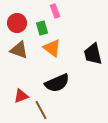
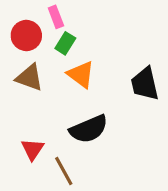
pink rectangle: (55, 11) -> (56, 17), moved
green rectangle: (42, 28) -> (65, 43), turned 48
red triangle: (21, 96) -> (33, 149), turned -35

